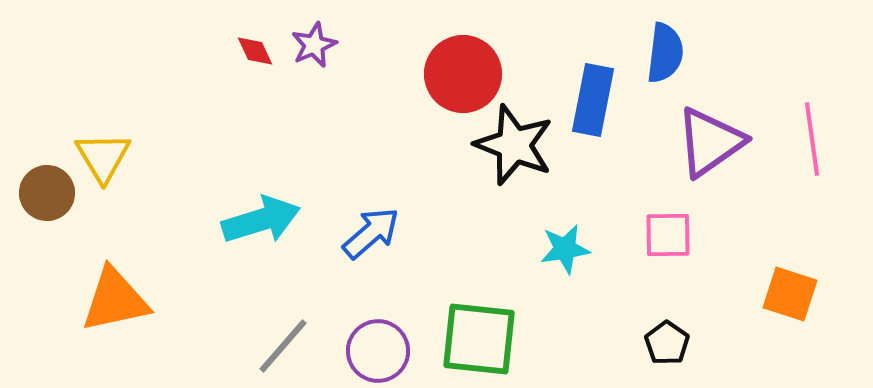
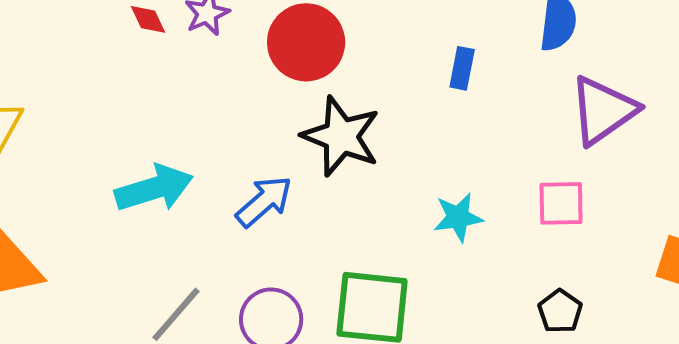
red circle: (463, 74) -> (306, 42), moved
blue rectangle: (593, 100) -> (462, 68), moved, size x0.6
black star: (514, 145) -> (341, 136), moved

